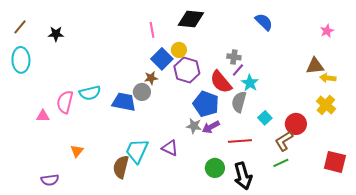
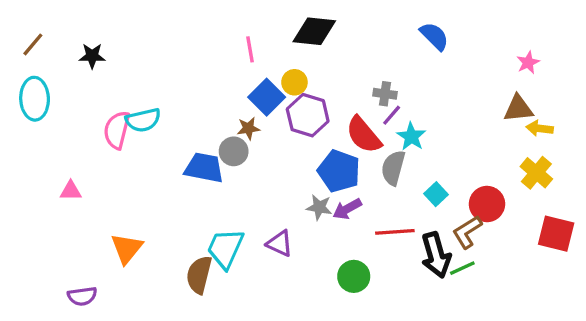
pink star: (327, 31) -> (528, 63), moved
cyan semicircle: (90, 93) -> (143, 120), moved
pink semicircle: (65, 102) -> (117, 130), moved
orange triangle: (77, 151) -> (127, 248), size x1.5
red square: (335, 162) -> (556, 234), moved
black arrow: (243, 176) -> (436, 255), moved

